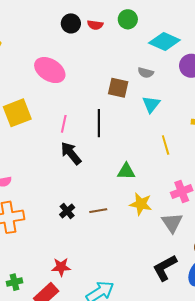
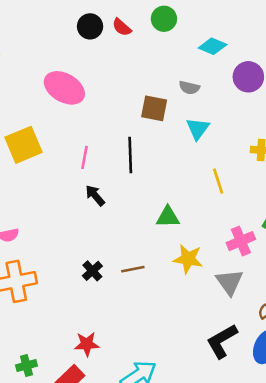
red semicircle: (95, 25) -> (122, 27), turned 35
cyan diamond: (164, 41) -> (213, 46), size x0.7
black arrow: (71, 153) -> (95, 195), size x0.7

